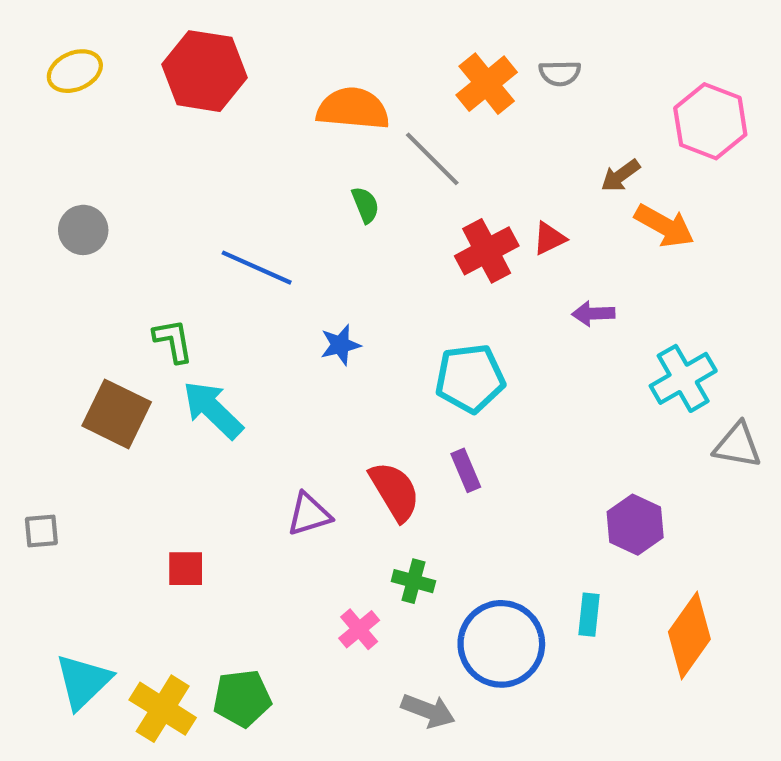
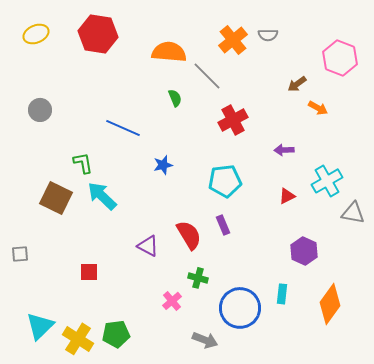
orange arrow: (664, 226) -> (318, 108), size x0.7
red triangle: (549, 238) -> (287, 196), moved
purple triangle: (309, 514) -> (148, 246), turned 45

